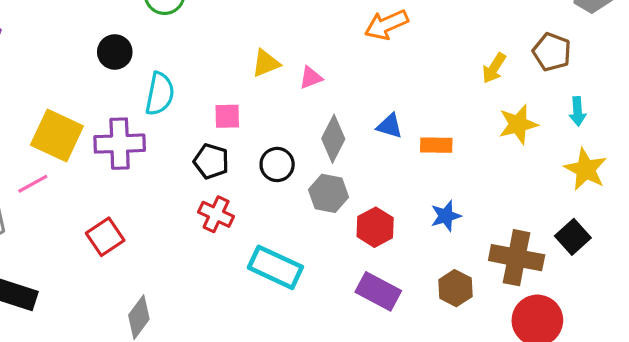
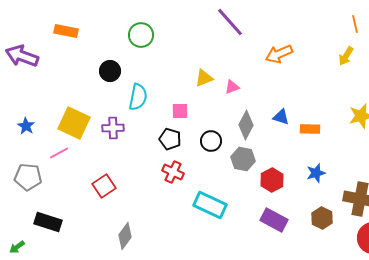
yellow arrow: (494, 68) -> (346, 56), moved
purple cross: (120, 144) -> (113, 128), size x0.7

